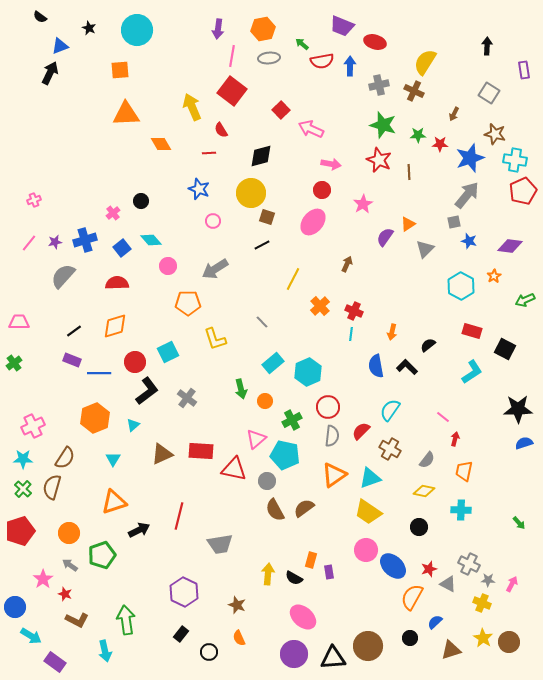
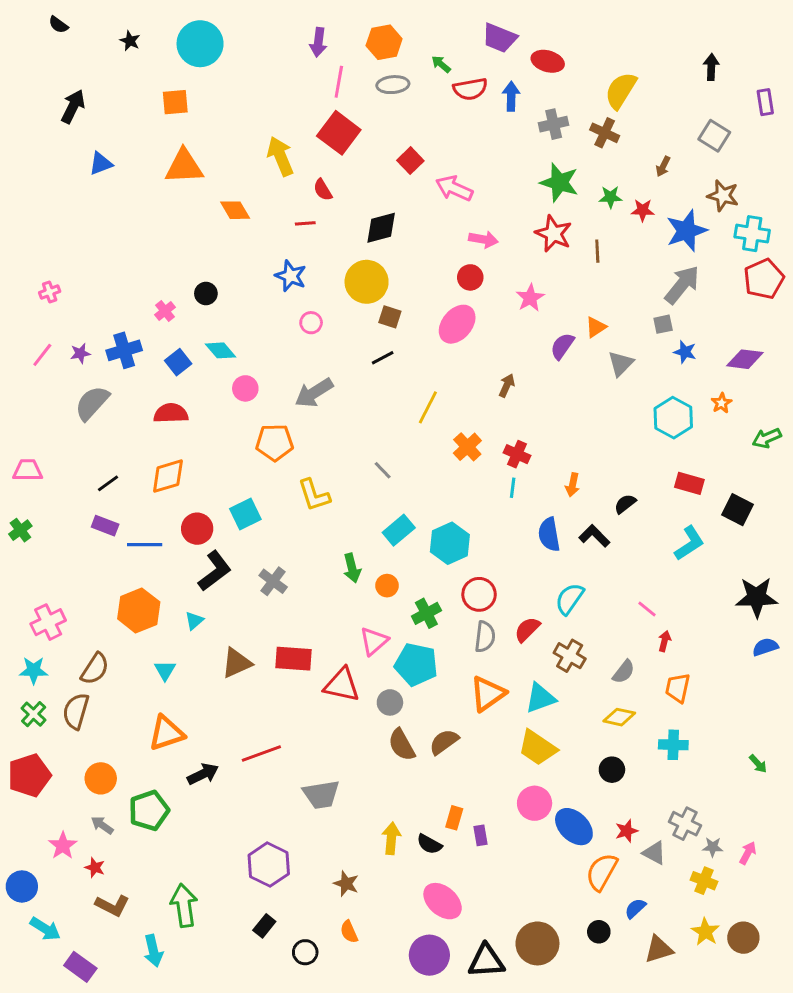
blue triangle: (60, 46) -> (101, 163), moved
red line: (179, 516) -> (261, 754), turned 56

